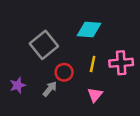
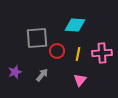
gray square: (44, 45) -> (37, 38), turned 35
red circle: (64, 72) -> (57, 51), moved

